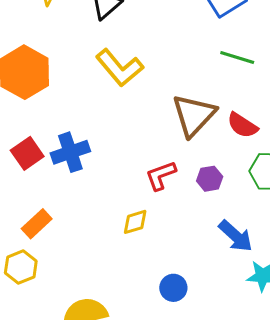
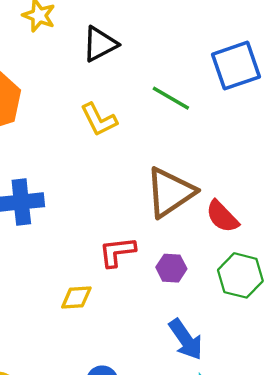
green line: (237, 57) -> (171, 98), moved
yellow L-shape: (120, 68) -> (99, 120), size x0.7

